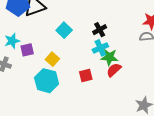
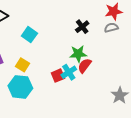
black cross: (100, 30) -> (82, 27), moved
cyan cross: (100, 48) -> (69, 72), moved

